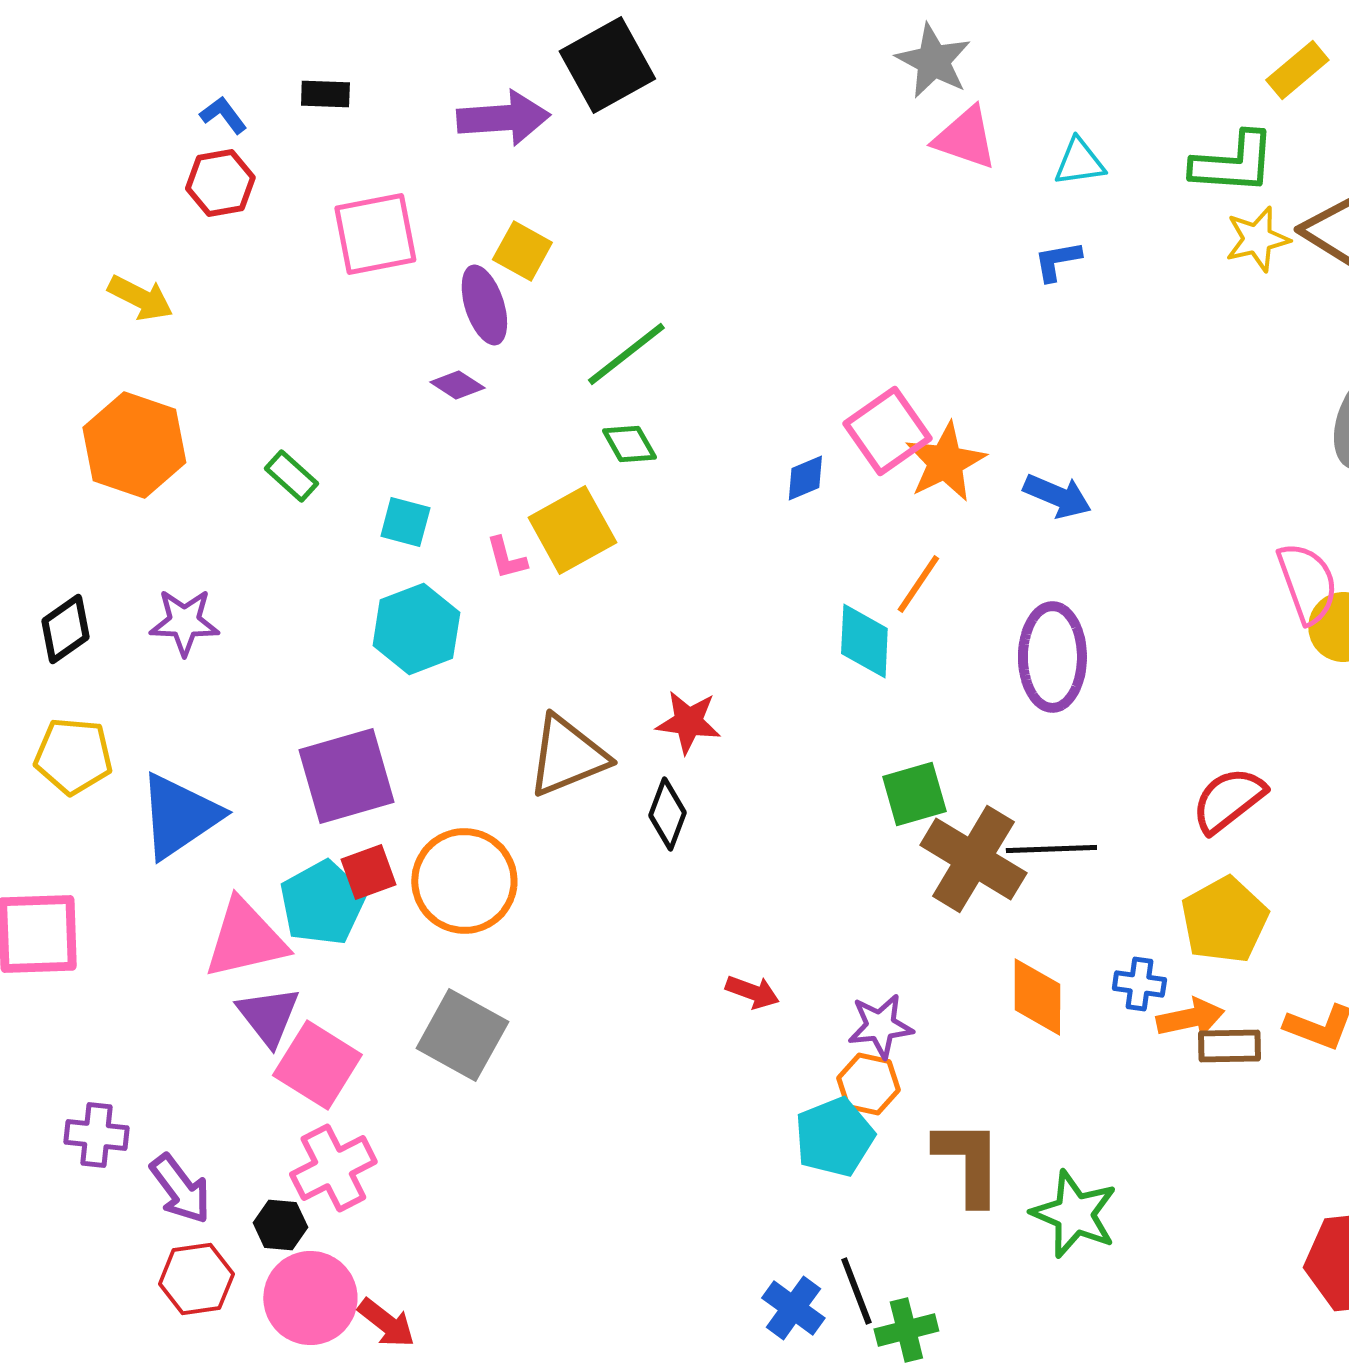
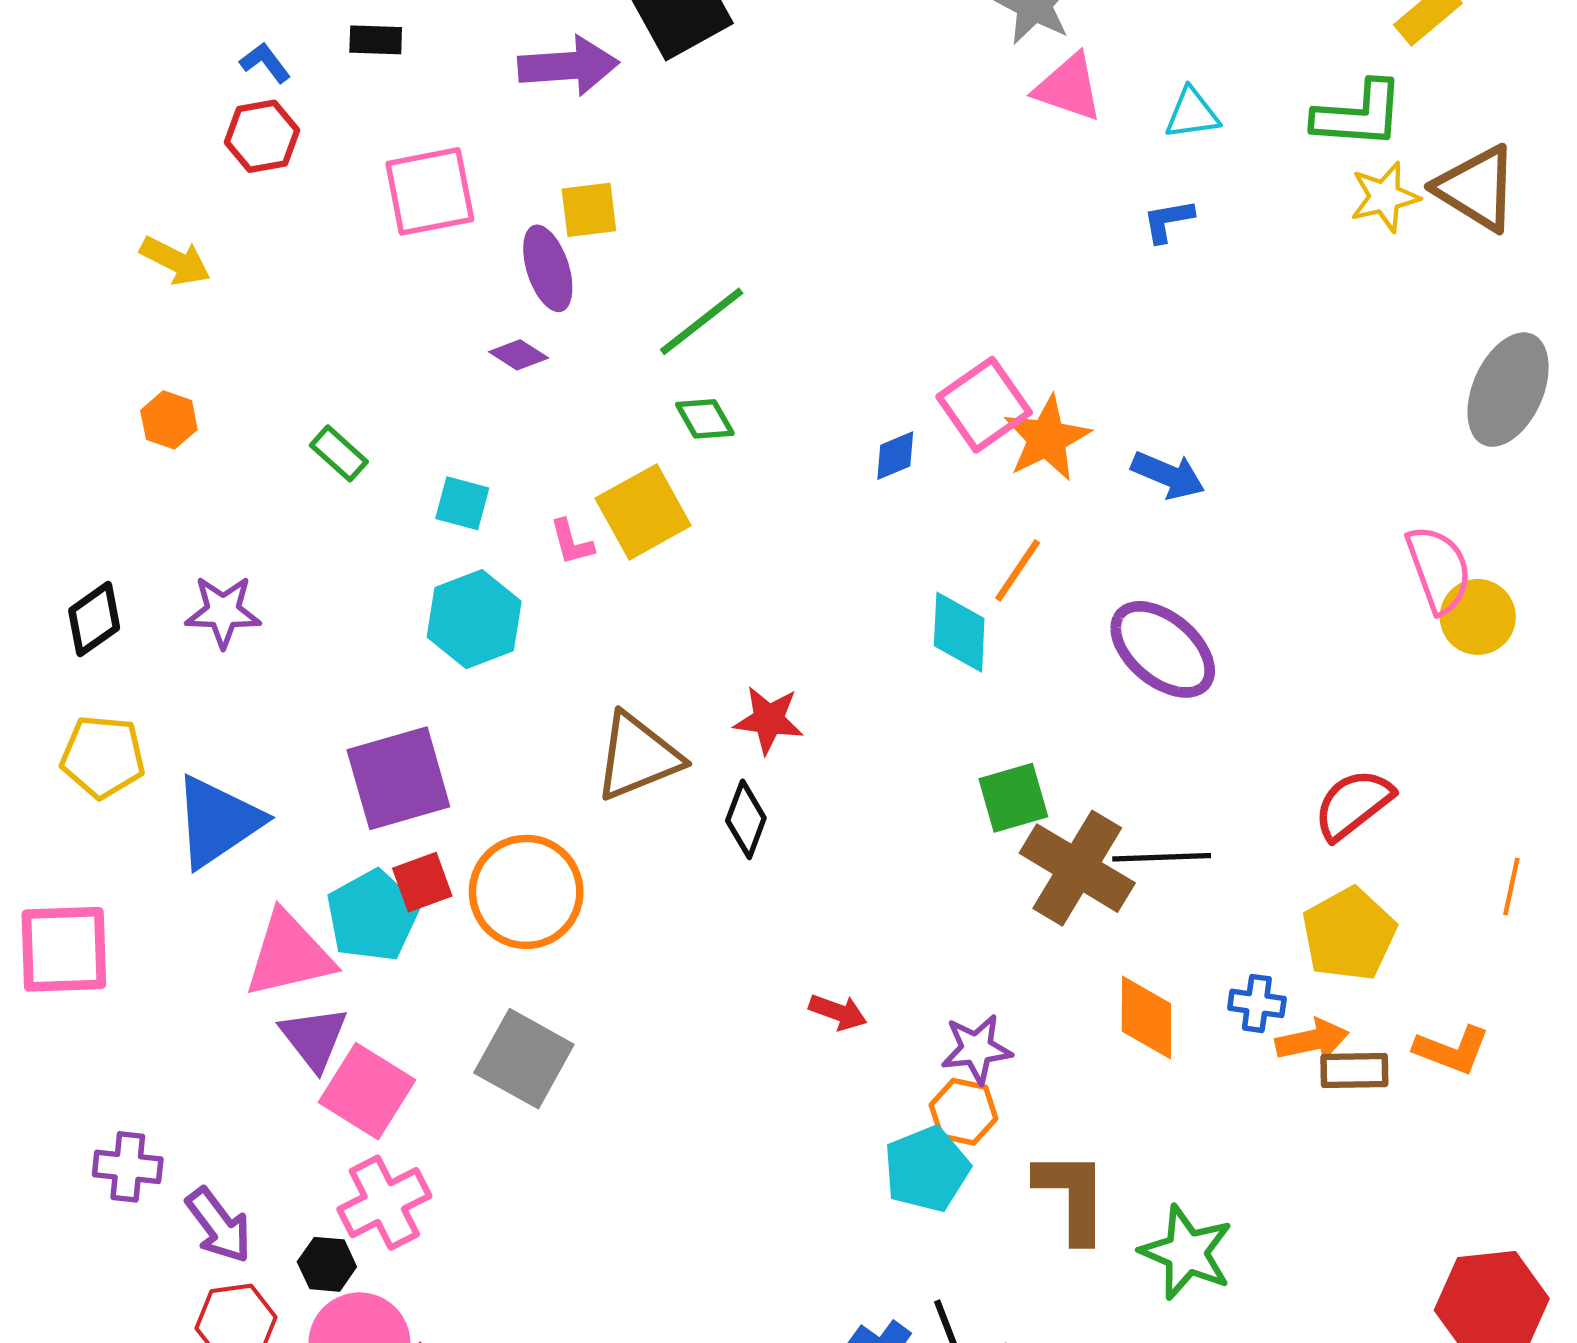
yellow square: (522, 251) -> (589, 210), turned -36
orange hexagon: (134, 445) -> (169, 420), size x0.5
purple ellipse: (1052, 657) -> (1163, 649), turned -50

